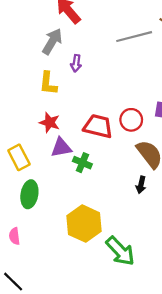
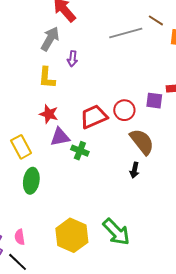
red trapezoid: (98, 126) -> (94, 117), turned -36
yellow hexagon: (84, 224) -> (72, 235), moved
pink semicircle: (14, 236) -> (20, 237), moved

